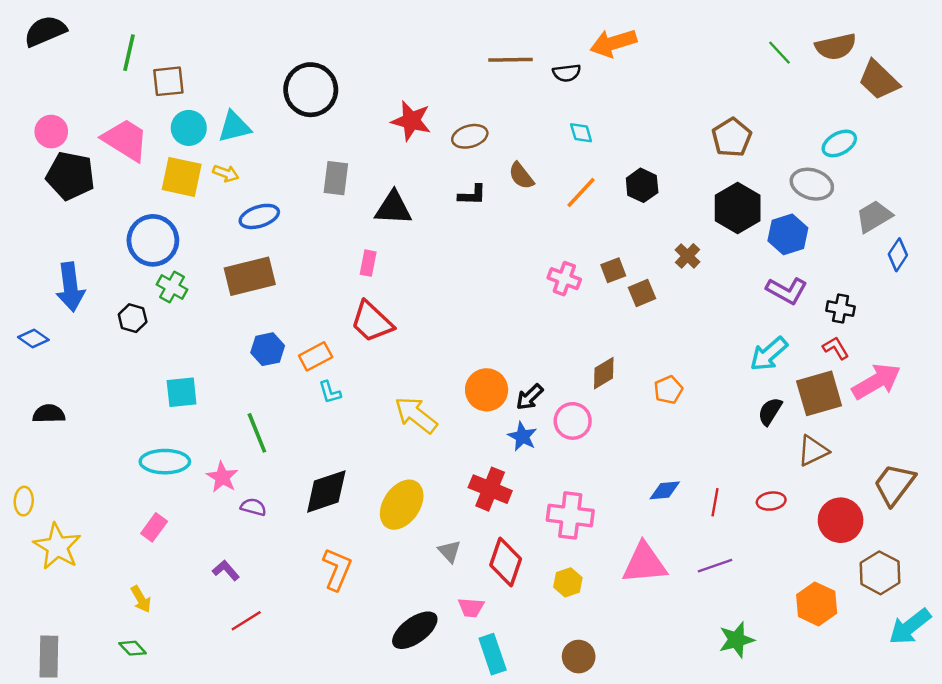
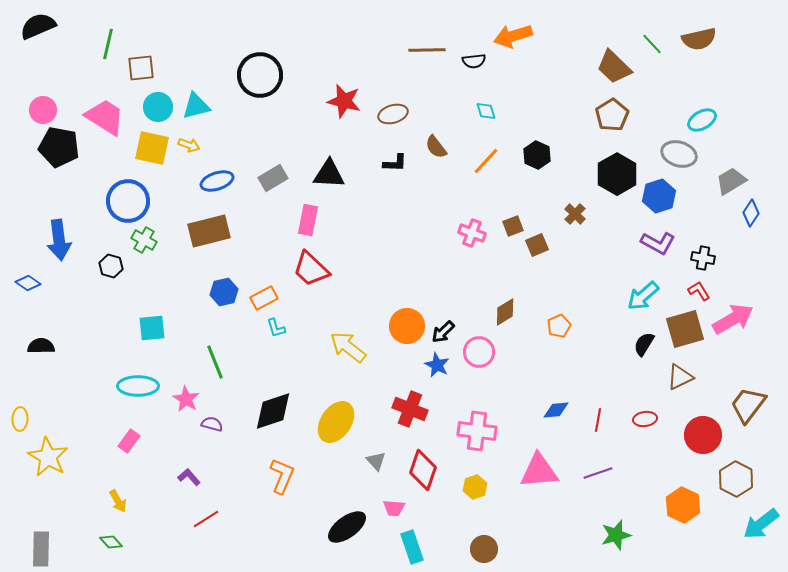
brown trapezoid: (879, 80) -> (614, 67), moved
gray rectangle: (336, 178) -> (273, 178), moved, turned 52
pink rectangle: (368, 263) -> (308, 220), size x1.4

